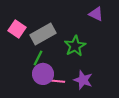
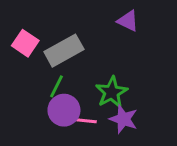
purple triangle: (96, 14) -> (128, 21), moved
green star: (75, 46) -> (112, 92), moved

